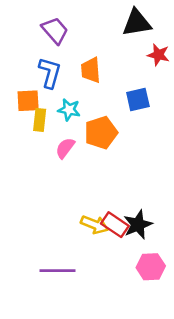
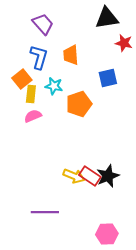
orange square: (28, 101) -> (22, 79), turned -36
pink semicircle: (65, 148) -> (33, 116), moved, turned 30
pink hexagon: (151, 267) -> (107, 234), moved

